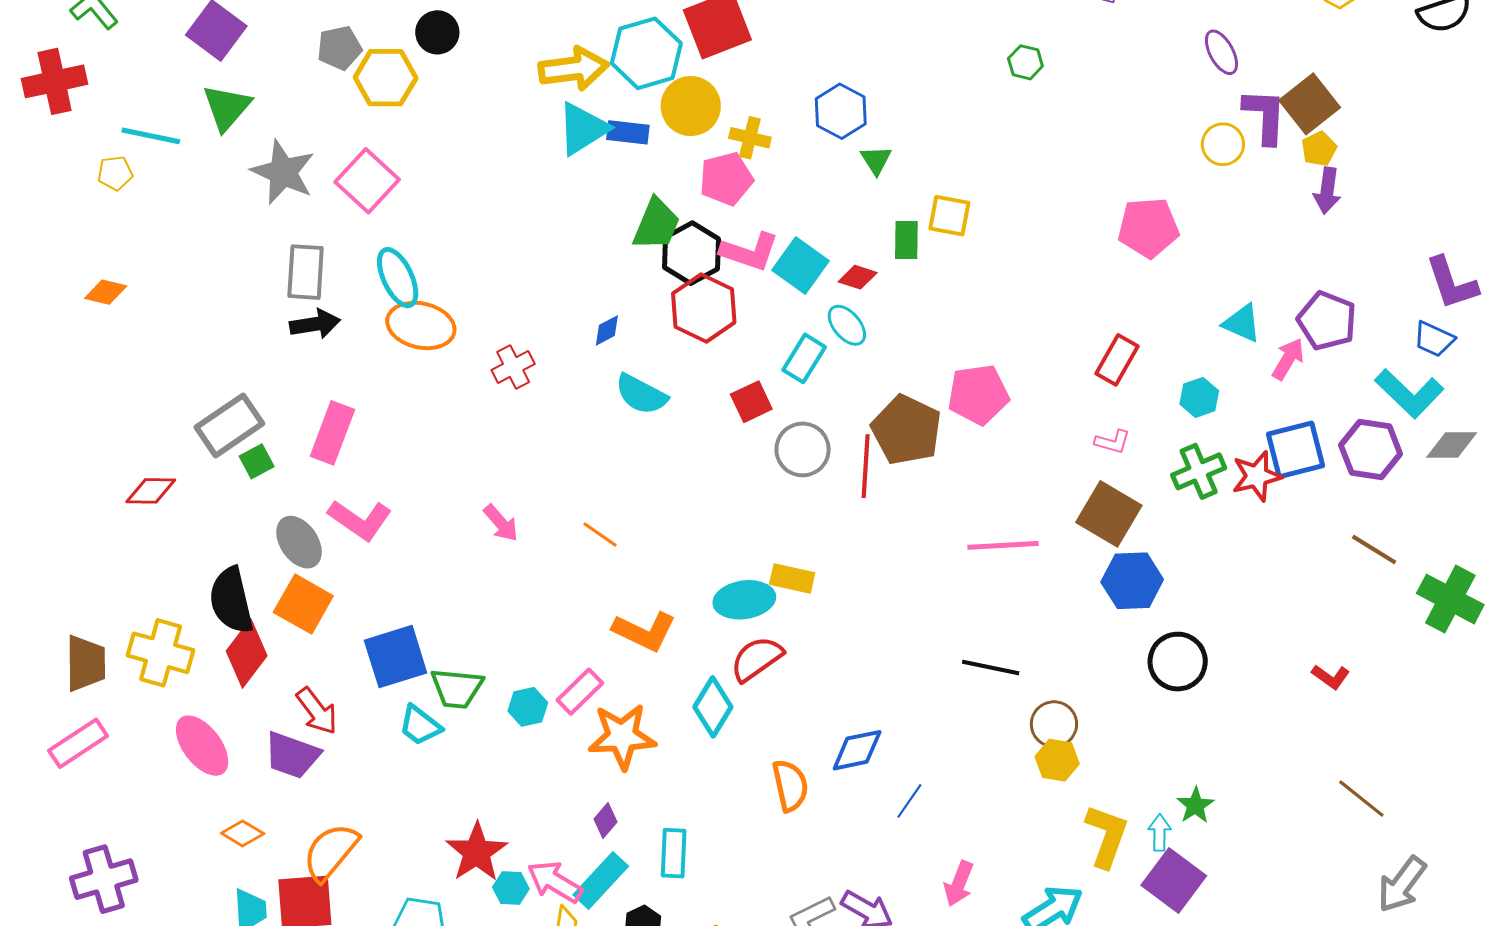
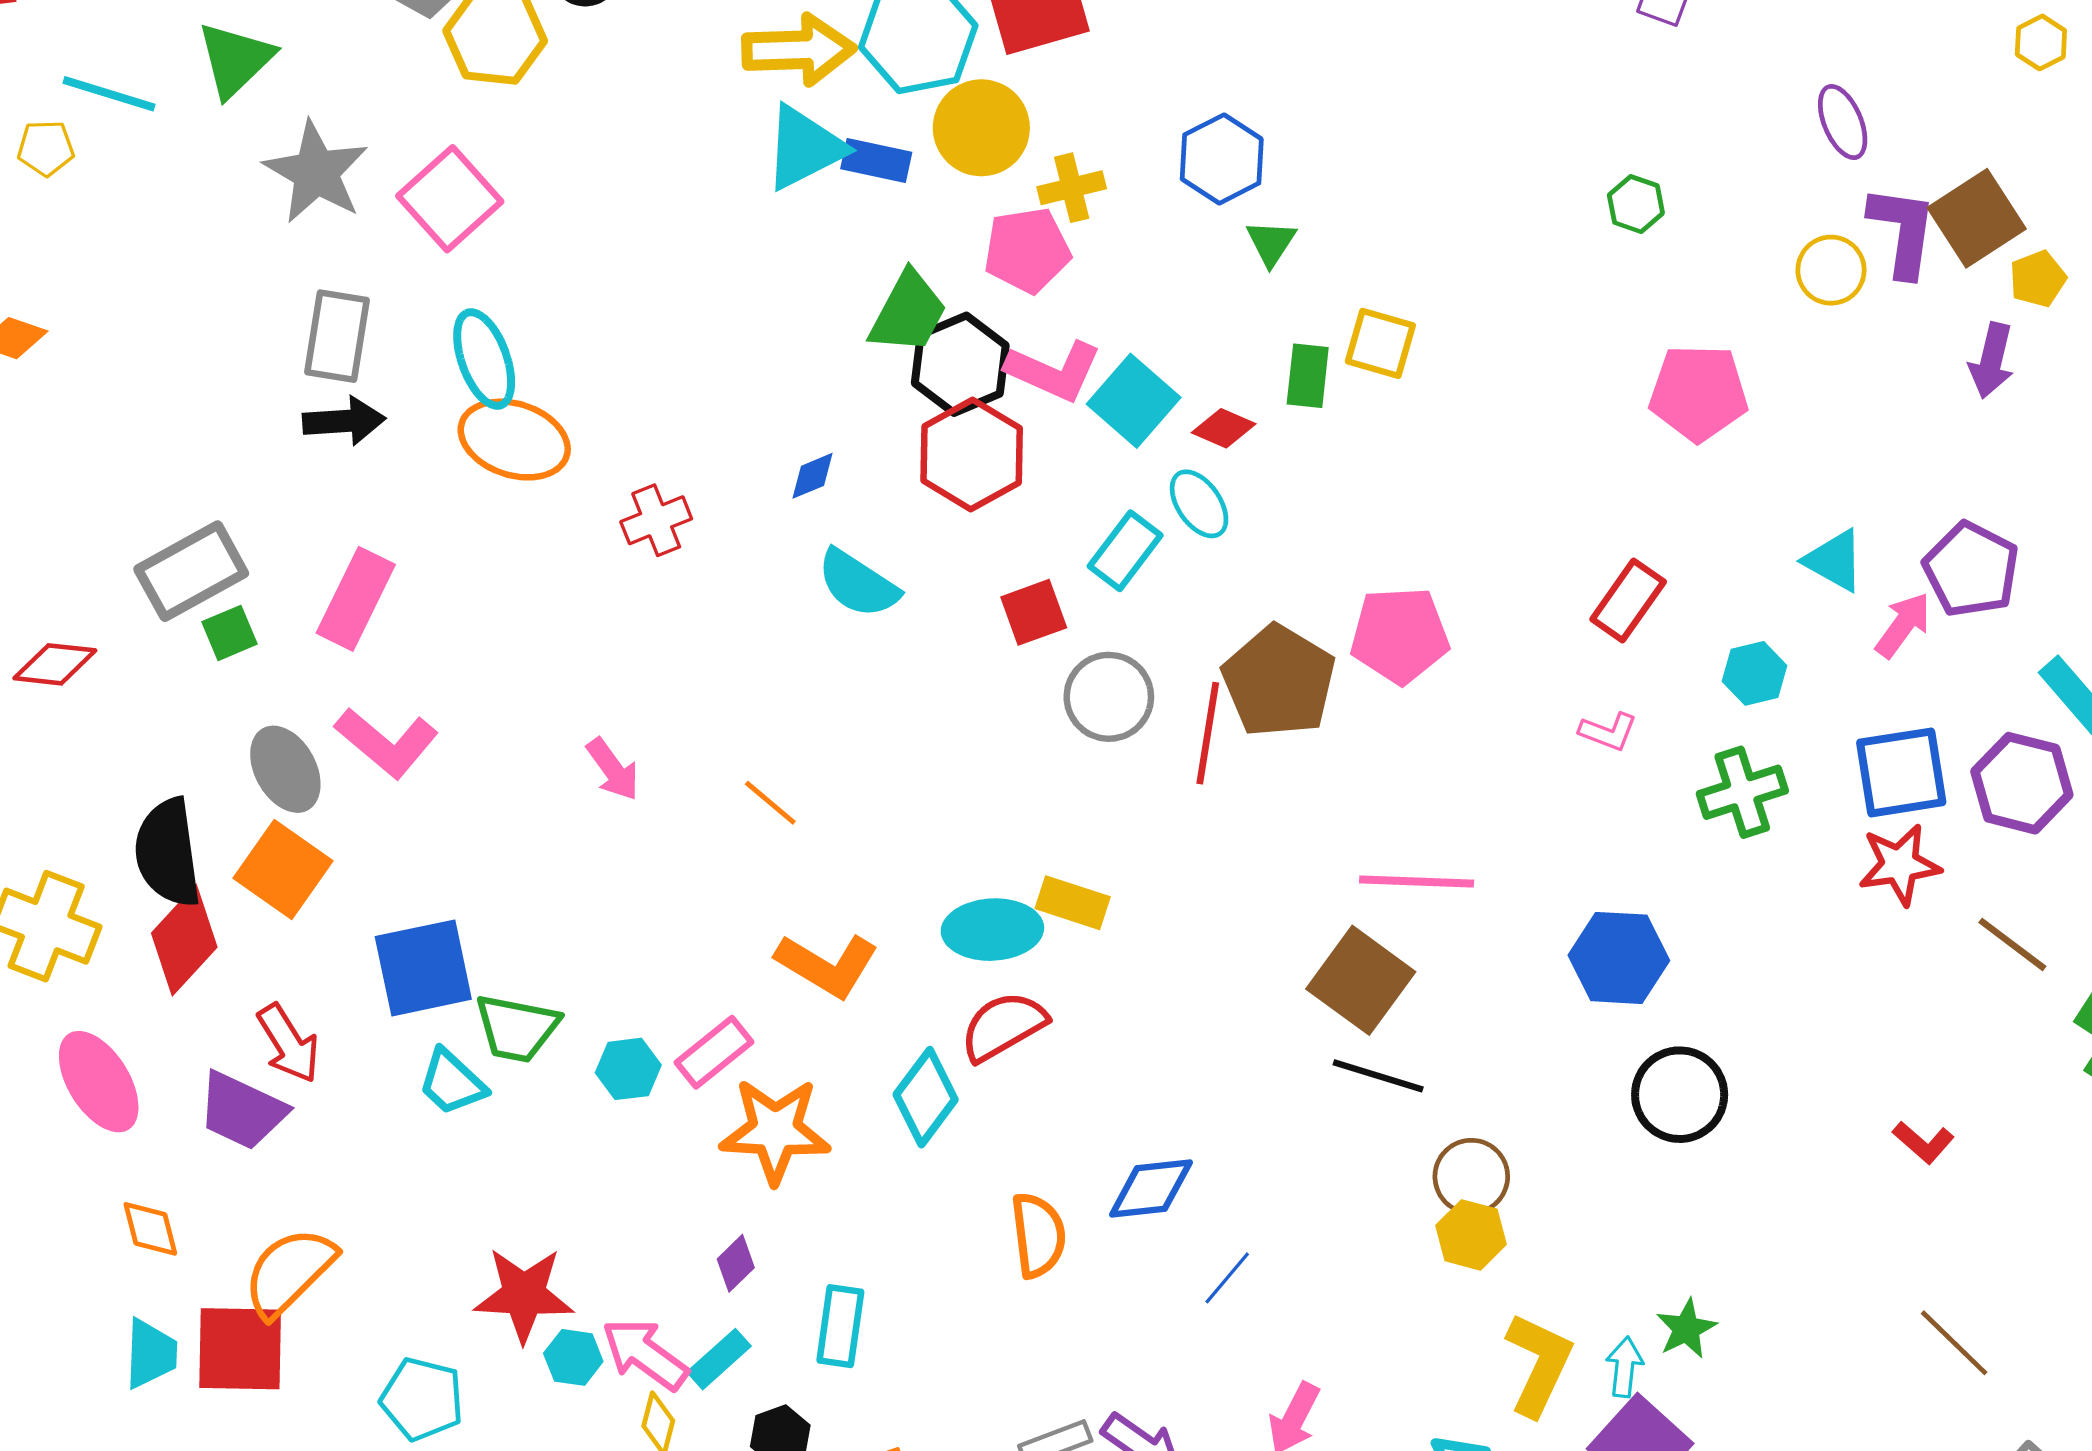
green hexagon: (1025, 62) -> (1636, 204), moved
yellow cross: (750, 138) -> (1072, 188), turned -33
yellow pentagon: (1319, 149) -> (2038, 279), moved
red star: (1257, 476) -> (1900, 865), moved
brown square: (1109, 514) -> (1361, 980), moved
orange diamond: (243, 833) -> (150, 1229), turned 39
red star: (477, 852) -> (524, 1295), turned 30
cyan rectangle: (601, 881) -> (719, 1359), size x0.7

